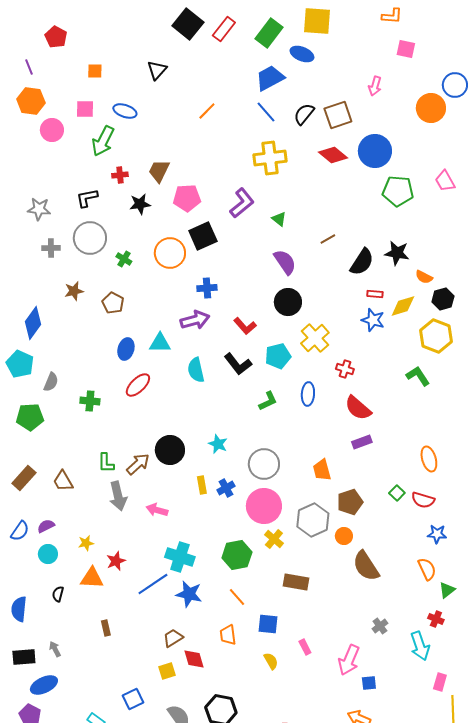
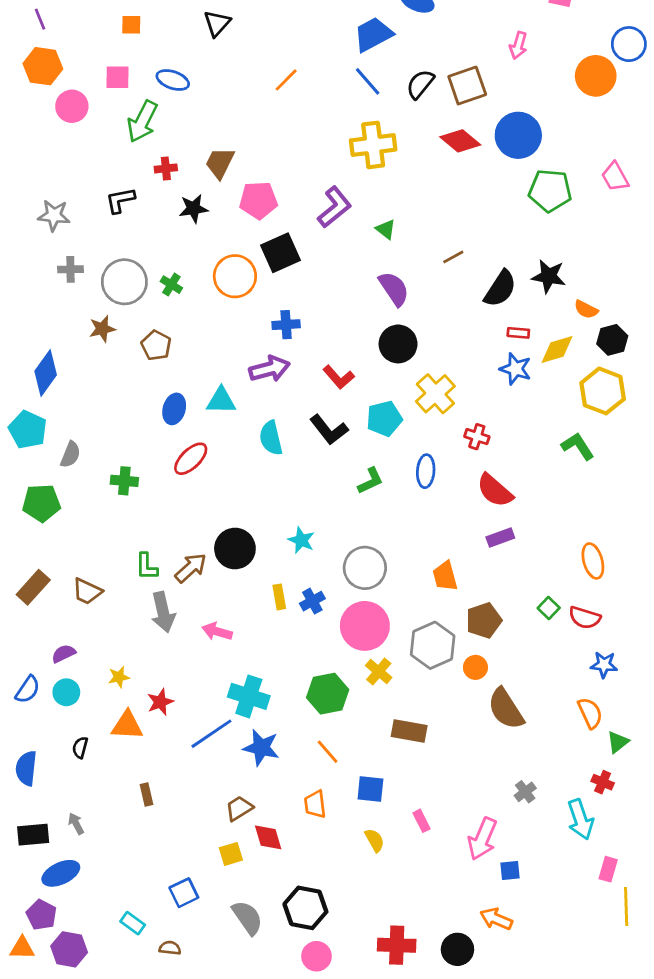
gray circle: (90, 238) -> (124, 282), moved
brown trapezoid: (63, 481) -> (87, 591), turned -35
blue semicircle: (20, 531) -> (28, 690), moved

